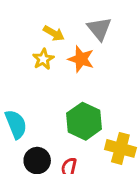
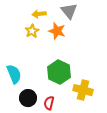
yellow arrow: (54, 33) -> (39, 14), turned 144

